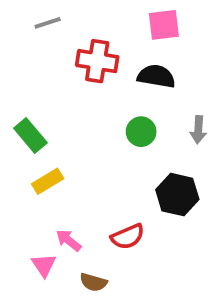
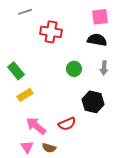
pink square: (164, 25) -> (100, 17), moved
black semicircle: (156, 76) -> (97, 40), moved
pink arrow: (69, 240) -> (36, 126), size x1.5
pink triangle: (44, 265) -> (27, 147), moved

